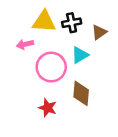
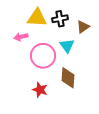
cyan triangle: (80, 55) -> (67, 46), turned -35

